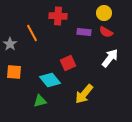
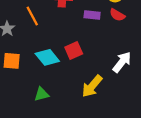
white arrow: (110, 58) -> (122, 62), moved
cyan diamond: (50, 80) -> (47, 57), moved

